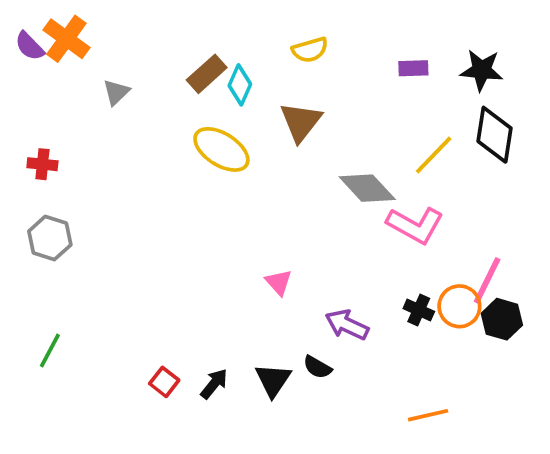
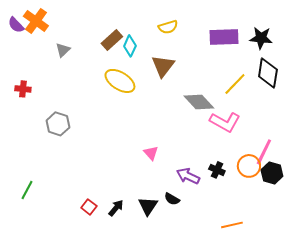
purple rectangle: (413, 68) -> (224, 37), size x1.8
gray hexagon: (50, 238) -> (58, 124), moved
black cross: (419, 310) -> (217, 170), moved

